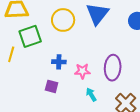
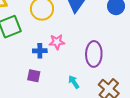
pink star: (82, 71) -> (57, 42), moved

